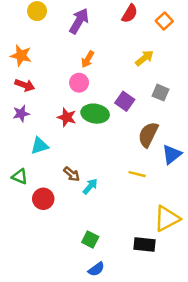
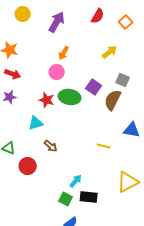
brown semicircle: (148, 135) -> (113, 100), moved
cyan triangle: (40, 146) -> (36, 123), moved
blue triangle: (172, 154) -> (132, 130), turned 48
cyan arrow: (90, 186) -> (76, 181), moved
black rectangle: (144, 244) -> (89, 197), moved

